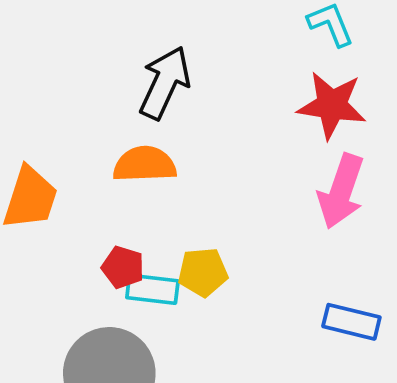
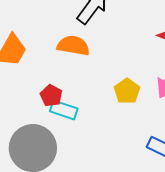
yellow pentagon: (203, 272) -> (127, 91), moved, turned 30

